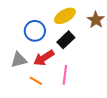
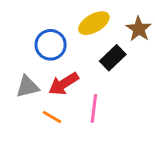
black rectangle: (66, 40) -> (113, 58), moved

